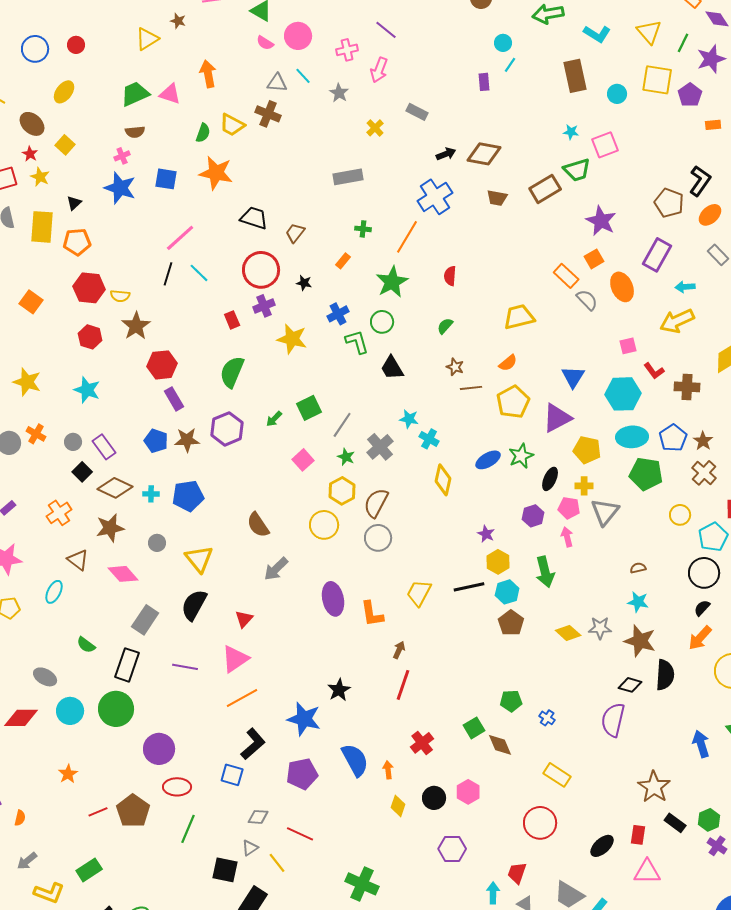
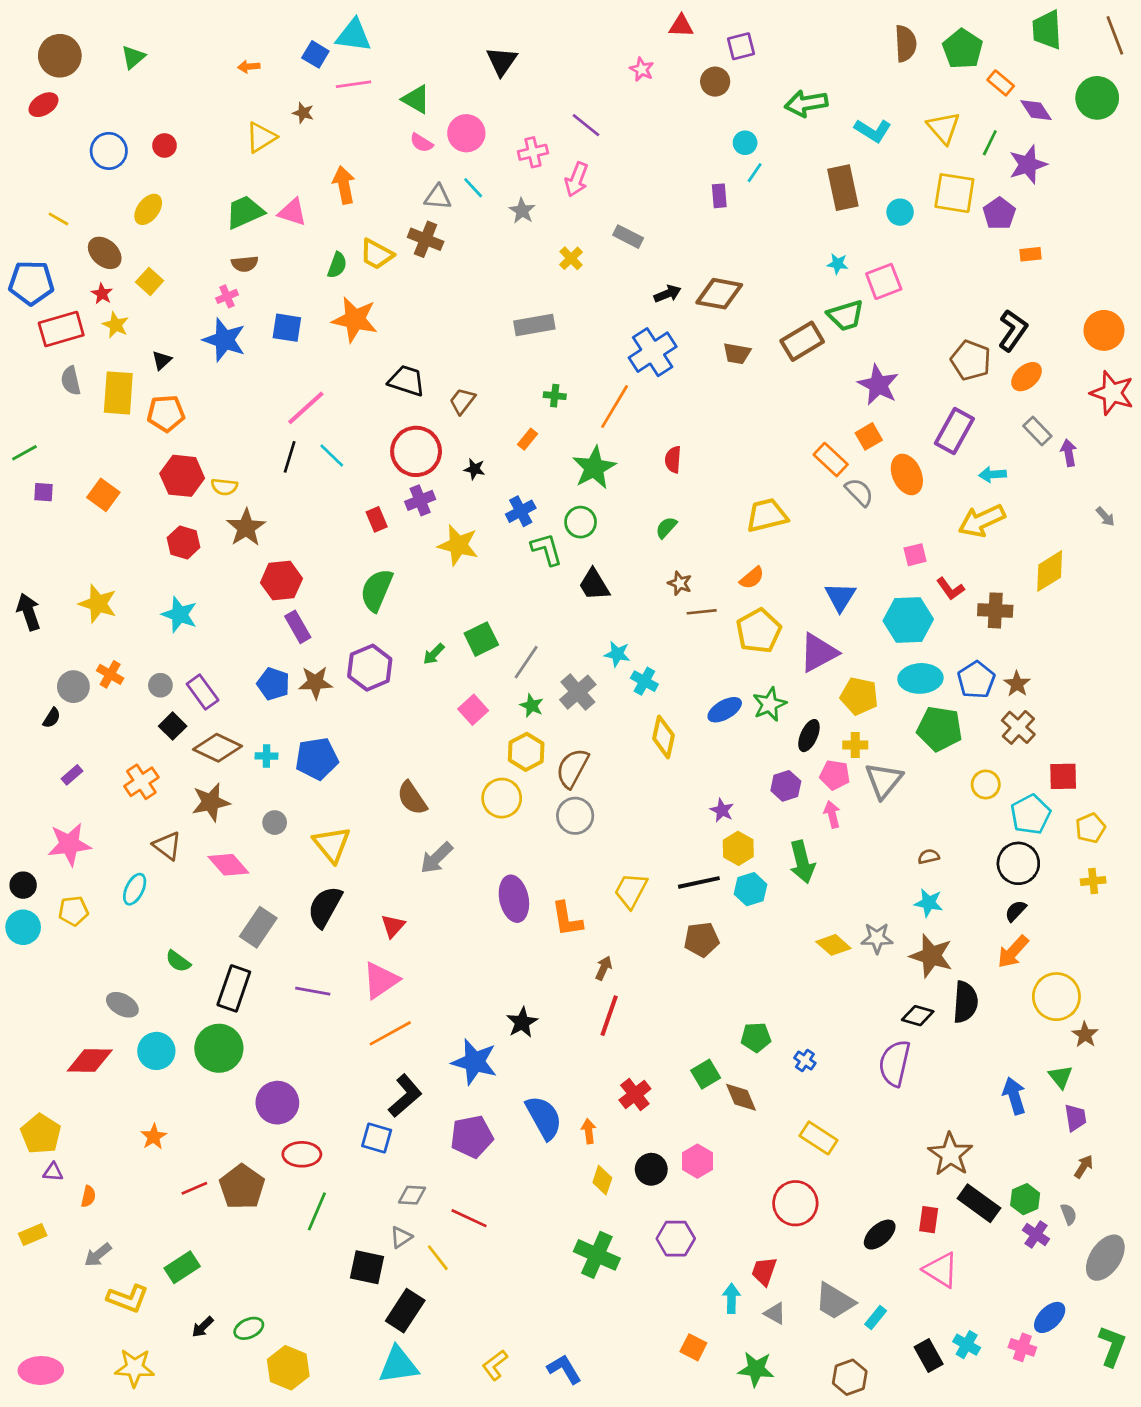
brown pentagon: (511, 623) -> (702, 939), moved, turned 30
black rectangle: (675, 823) -> (979, 1203), size x1.4
pink triangle: (647, 872) -> (941, 1270), turned 32
green cross: (362, 884) -> (597, 1255), moved

